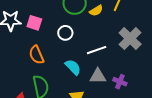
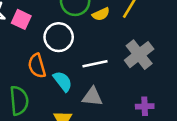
white circle: (65, 33) -> (59, 37), size x1.5
orange semicircle: (37, 55) -> (37, 66), moved
purple cross: (120, 82) -> (145, 106), moved, turned -32

